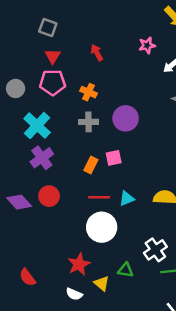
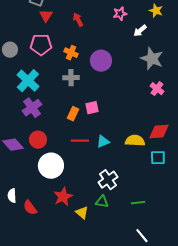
red triangle: (53, 56) -> (46, 16), moved
purple circle: (126, 118) -> (101, 61), moved
white circle: (102, 227) -> (51, 166), moved
white cross: (155, 250) -> (108, 180), moved
red semicircle: (28, 277) -> (30, 208), moved
white semicircle: (74, 294) -> (12, 196), moved, turned 64

